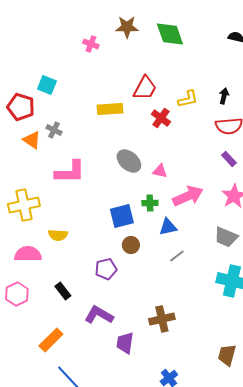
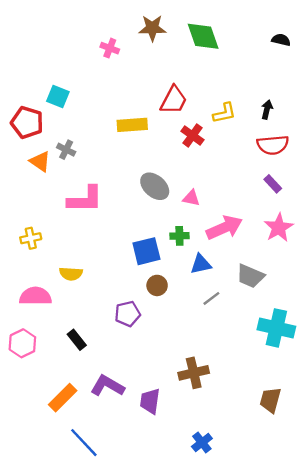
yellow cross: (24, 205) -> (31, 238), size x0.6
gray trapezoid: (226, 237) -> (250, 276), moved
purple L-shape: (99, 315) -> (107, 386), moved
brown trapezoid: (227, 355) -> (270, 400), moved

